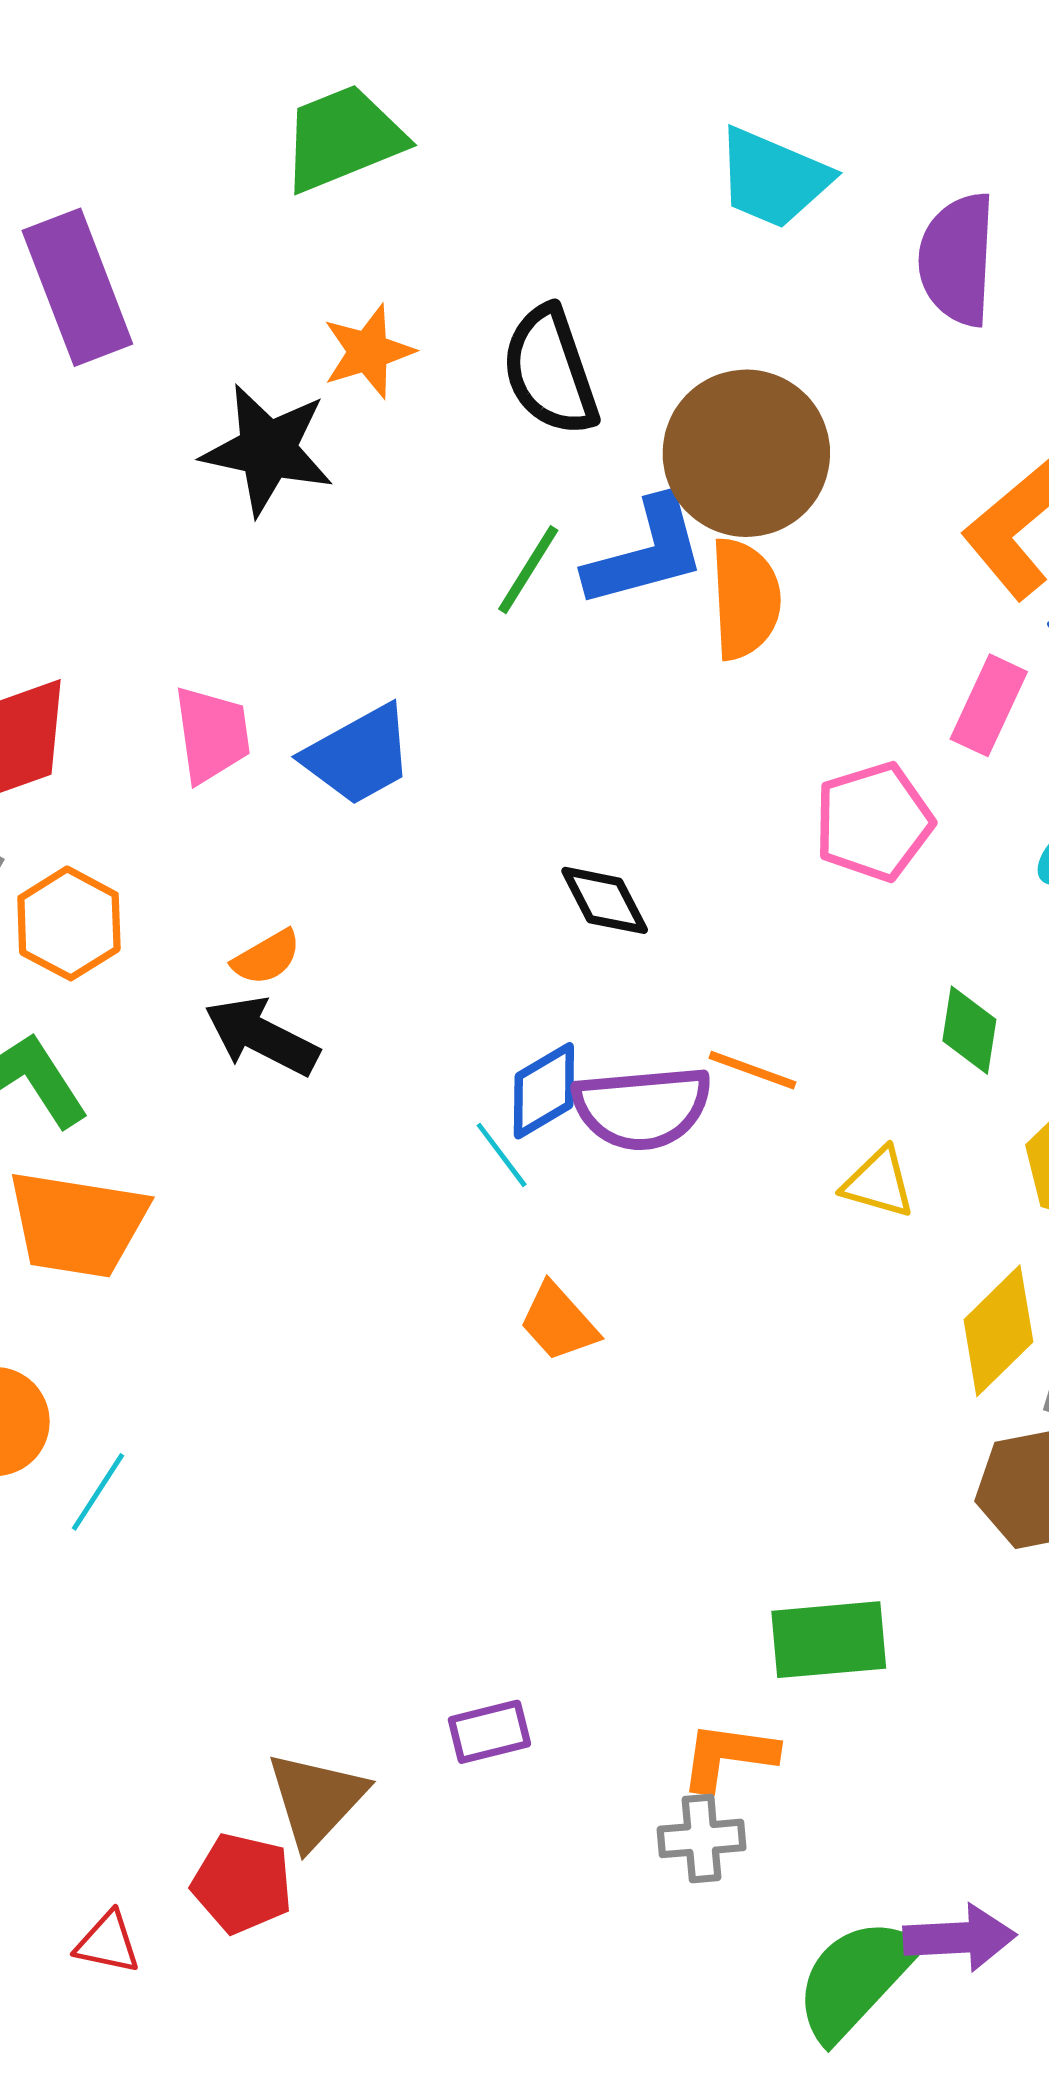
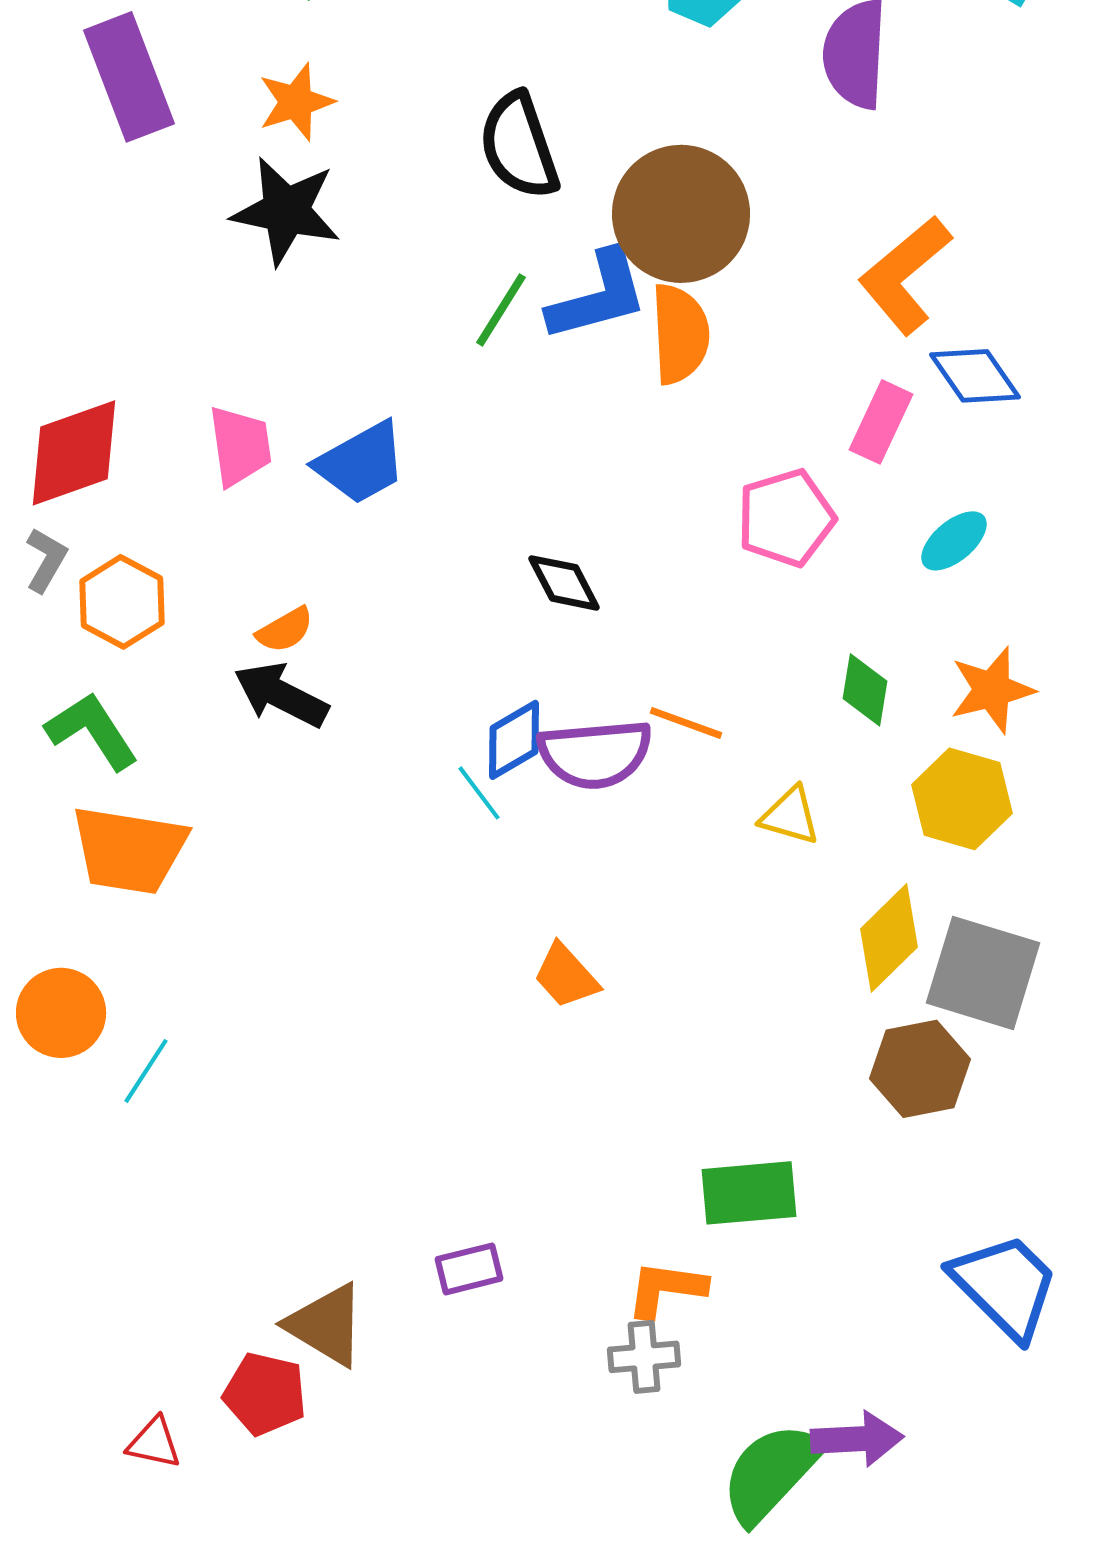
orange star: (368, 351) -> (296, 102), moved
orange trapezoid: (559, 1322) -> (566, 976), moved
brown triangle: (316, 1800) -> (326, 1325), turned -42

